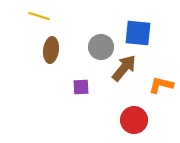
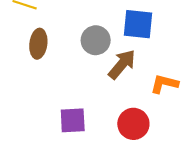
purple square: (81, 87) -> (73, 120), moved, size x1.4

